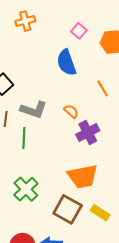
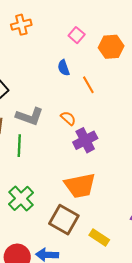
blue semicircle: (66, 63) -> (64, 68), size x0.6
orange line: (103, 88) -> (88, 85), moved
yellow rectangle: (100, 213) -> (99, 237), moved

